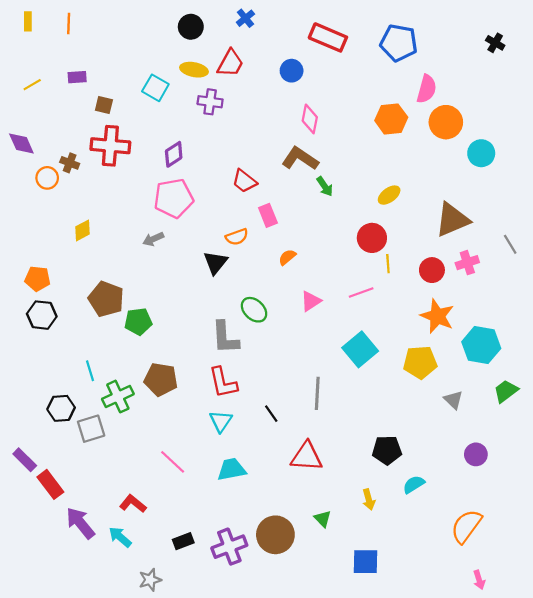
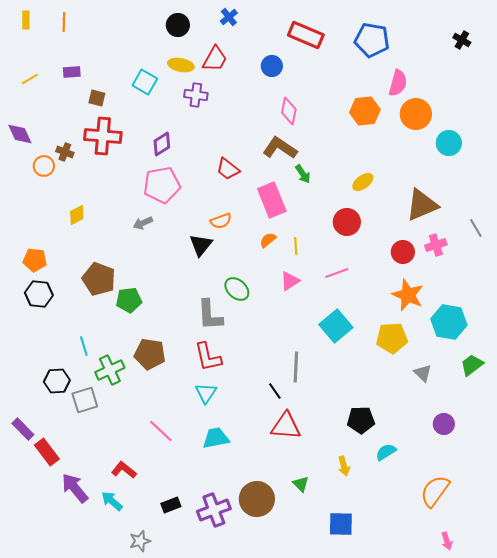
pink rectangle: (268, 215) -> (272, 200), moved, size x1.6
yellow line: (388, 264) -> (296, 246), moved
black line: (271, 414) -> (275, 391), moved

